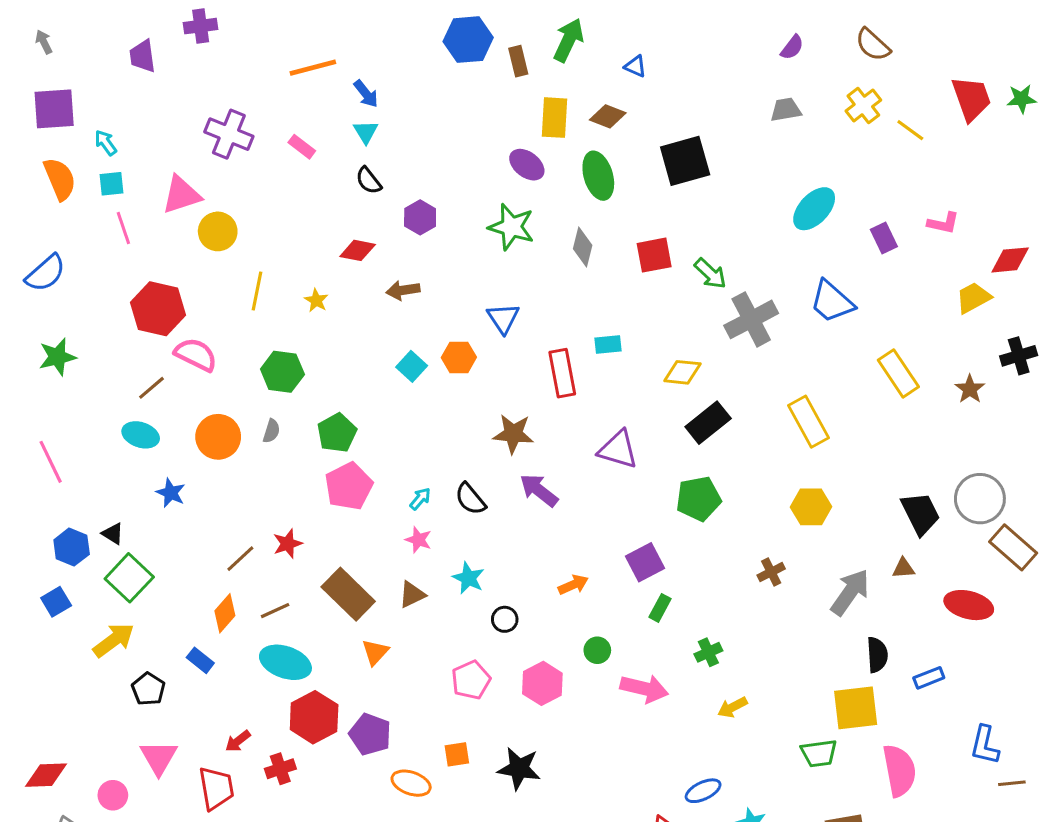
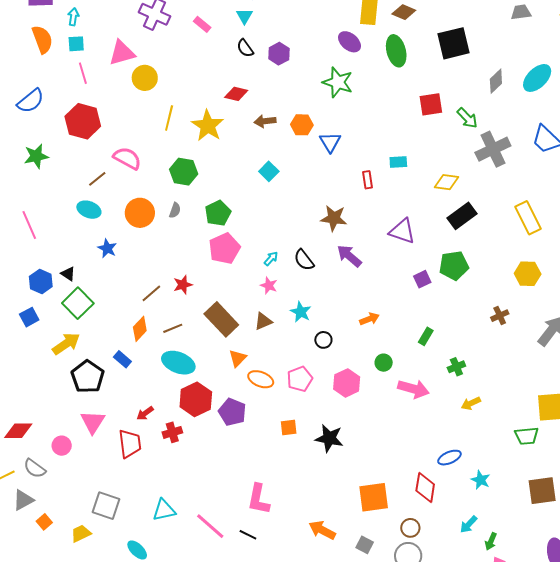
cyan arrow: (106, 143) -> (73, 17), turned 42
purple hexagon: (420, 217) -> (279, 54), moved
gray diamond: (583, 247) -> (496, 81), moved, turned 30
yellow star: (316, 300) -> (208, 126), size x2.0
red hexagon: (158, 309) -> (83, 121), moved
orange hexagon: (459, 357) -> (302, 125), moved
red rectangle: (562, 373) -> (368, 180), size x0.6
purple square: (645, 562) -> (422, 279), moved, size x0.7
black pentagon: (148, 689) -> (88, 377), size x1.5
orange ellipse: (411, 783) -> (261, 379), moved

